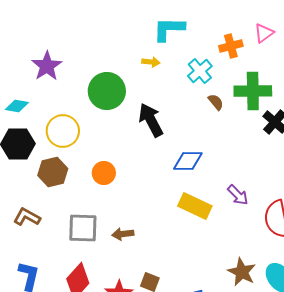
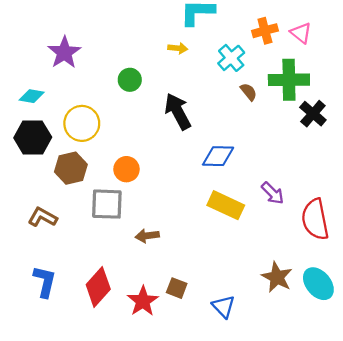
pink triangle: (264, 33) -> (301, 33), moved, turned -45
green circle: (107, 91) -> (130, 80), size x0.6
gray square: (83, 228) -> (107, 204), moved

